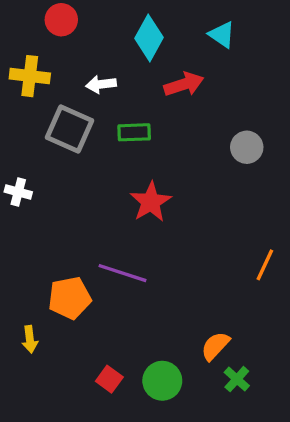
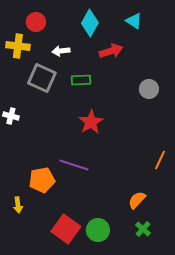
red circle: (61, 20) -> (36, 22), moved
orange semicircle: (215, 346) -> (137, 200), moved
red square: (109, 379) -> (66, 229), size x1.8

